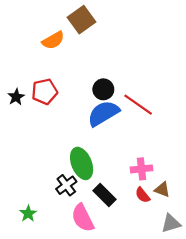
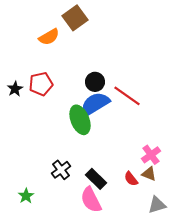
green ellipse: (82, 163) -> (80, 120), moved
pink cross: (141, 169) -> (151, 155), moved, turned -30
pink semicircle: (83, 218) -> (91, 200), moved

